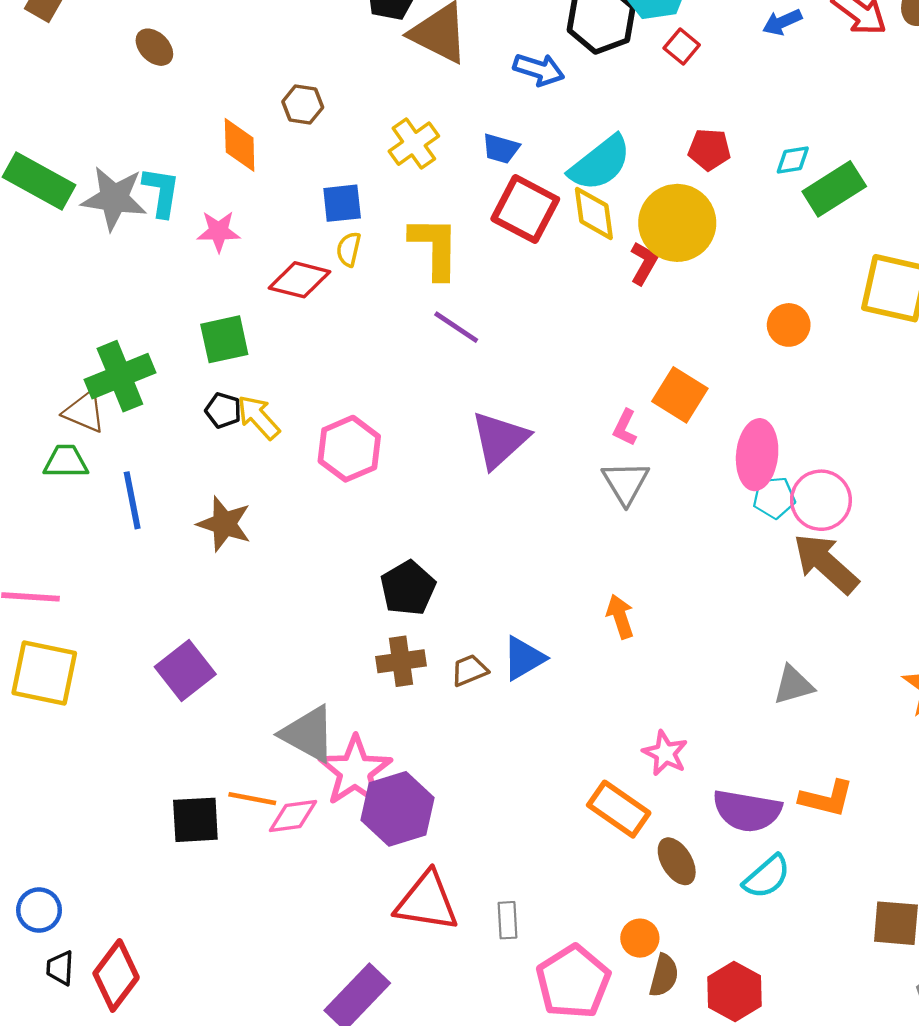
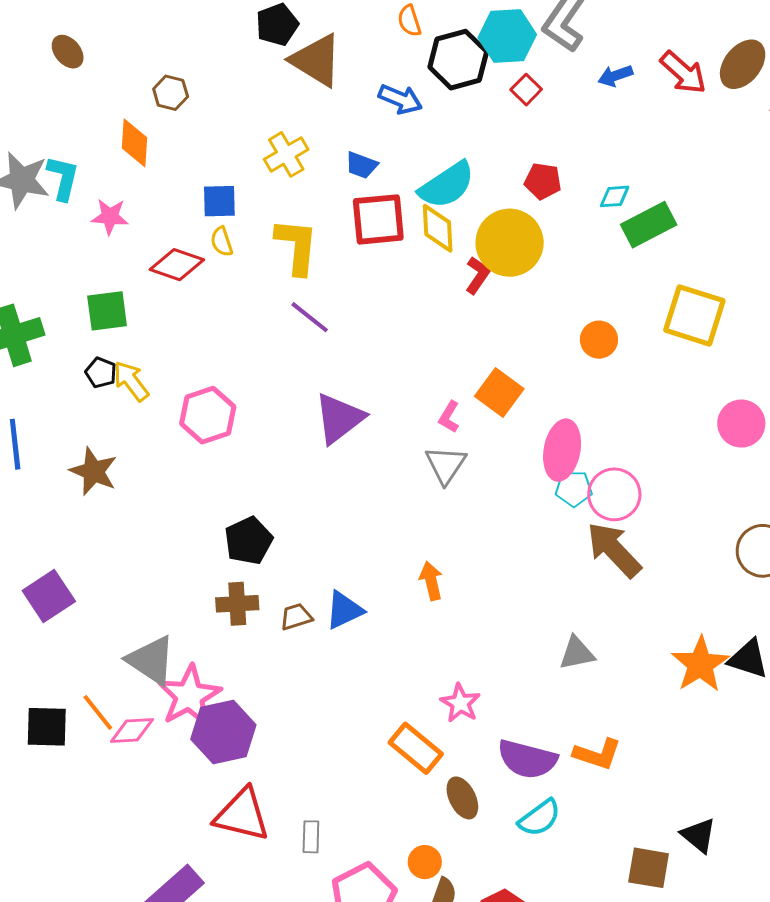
brown hexagon: (303, 105) -> (171, 93), moved
red square: (525, 209) -> (378, 219), turned -38
yellow semicircle: (349, 249) -> (222, 242), turned -36
orange line: (252, 799) -> (98, 712), turned 36

